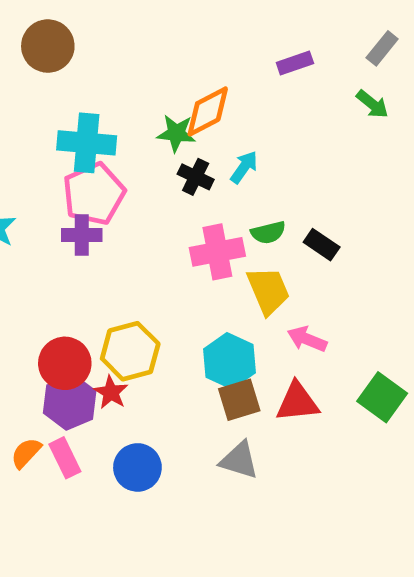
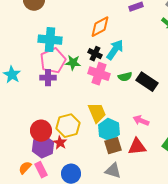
green star: (176, 133) -> (73, 63), moved
cyan arrow: (244, 167) -> (115, 50), size x1.5
black rectangle: (322, 245) -> (147, 82), size x1.5
pink cross: (217, 252) -> (99, 74), moved, turned 30
yellow trapezoid: (268, 291) -> (97, 113), moved

